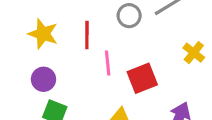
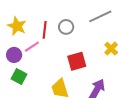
gray circle: (129, 16) -> (66, 27), moved
pink line: (108, 63) -> (32, 47), moved, turned 56

